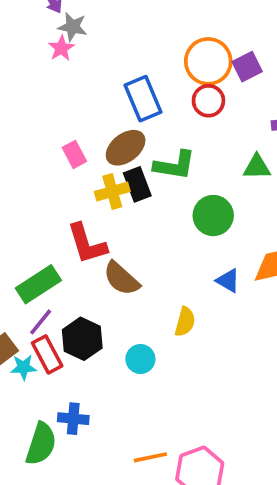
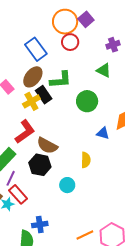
green triangle: (257, 167) -> (104, 70), turned 42
red L-shape: (87, 244) -> (25, 132), turned -95
black hexagon: (82, 339) -> (40, 165), moved

